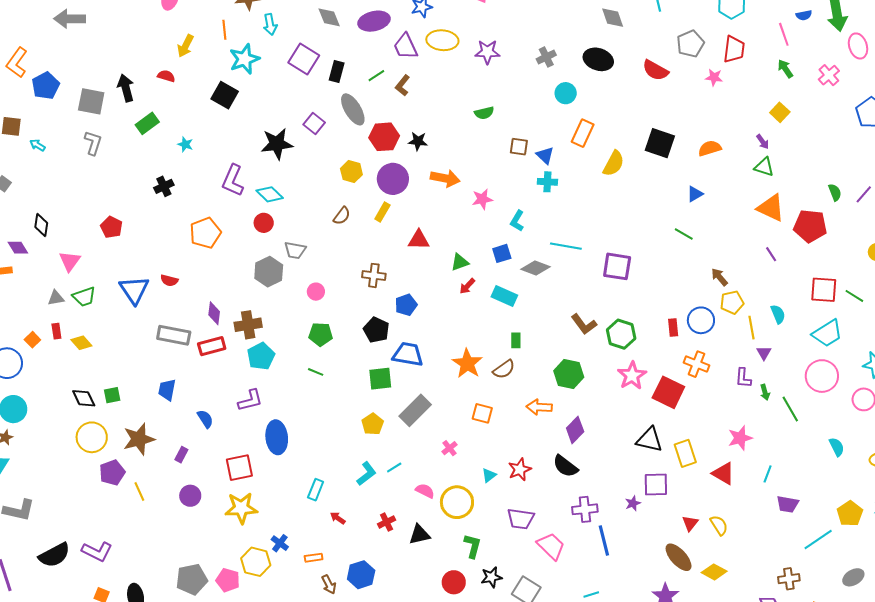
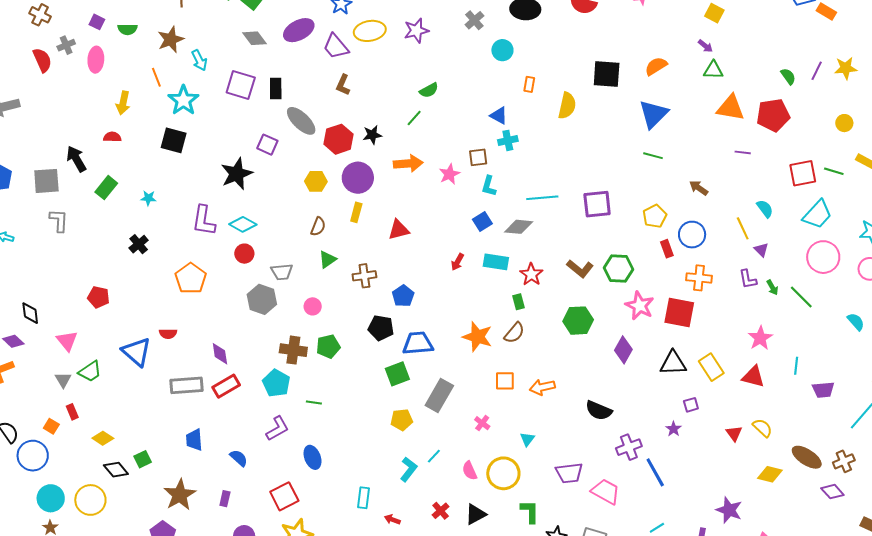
green line: (376, 76) -> (414, 118), moved
orange rectangle: (583, 133) -> (529, 84), size x0.6
brown square: (519, 147) -> (478, 157), moved
blue triangle: (695, 194) -> (653, 114), size x1.8
purple line: (771, 254) -> (743, 152), turned -35
green triangle: (460, 262) -> (327, 259), moved
gray triangle: (56, 298) -> (63, 380), turned -36
yellow pentagon: (732, 302) -> (655, 216), moved
brown cross: (248, 325) -> (293, 350), moved, turned 32
yellow diamond: (81, 343) -> (103, 438), moved
green line: (316, 372) -> (314, 402), moved
orange arrow: (539, 407) -> (542, 387), moved
yellow pentagon: (373, 424) -> (402, 420), turned -30
purple diamond: (575, 430) -> (623, 350), moved
yellow circle: (92, 437) -> (90, 500), moved
blue ellipse: (277, 437) -> (312, 457), size x0.7
red star: (520, 469) -> (531, 274), moved
purple square: (656, 485) -> (691, 405), size x0.6
pink semicircle: (425, 491) -> (470, 471), turned -126
brown ellipse: (679, 557) -> (807, 457), moved

